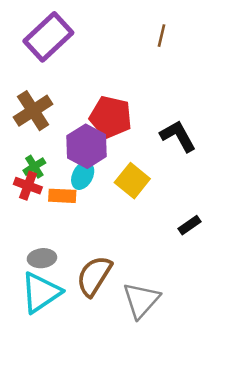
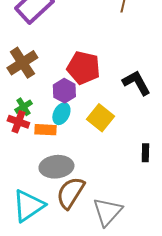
purple hexagon: (86, 146) -> (64, 91), size x0.7
black rectangle: (189, 225) -> (145, 153), turned -54
gray ellipse: (42, 258) -> (56, 167), moved, size x1.5

